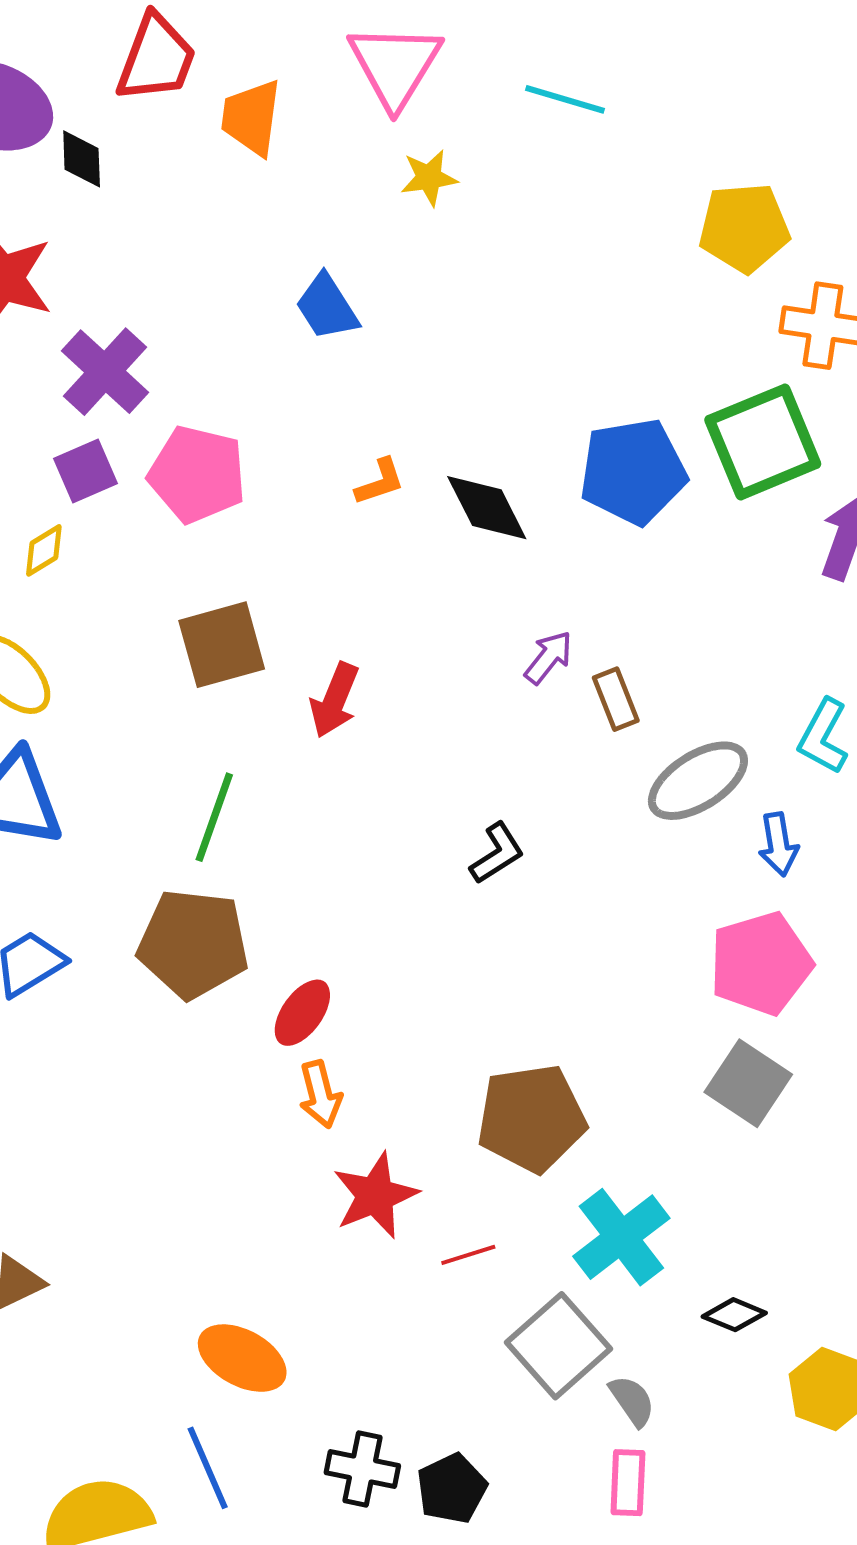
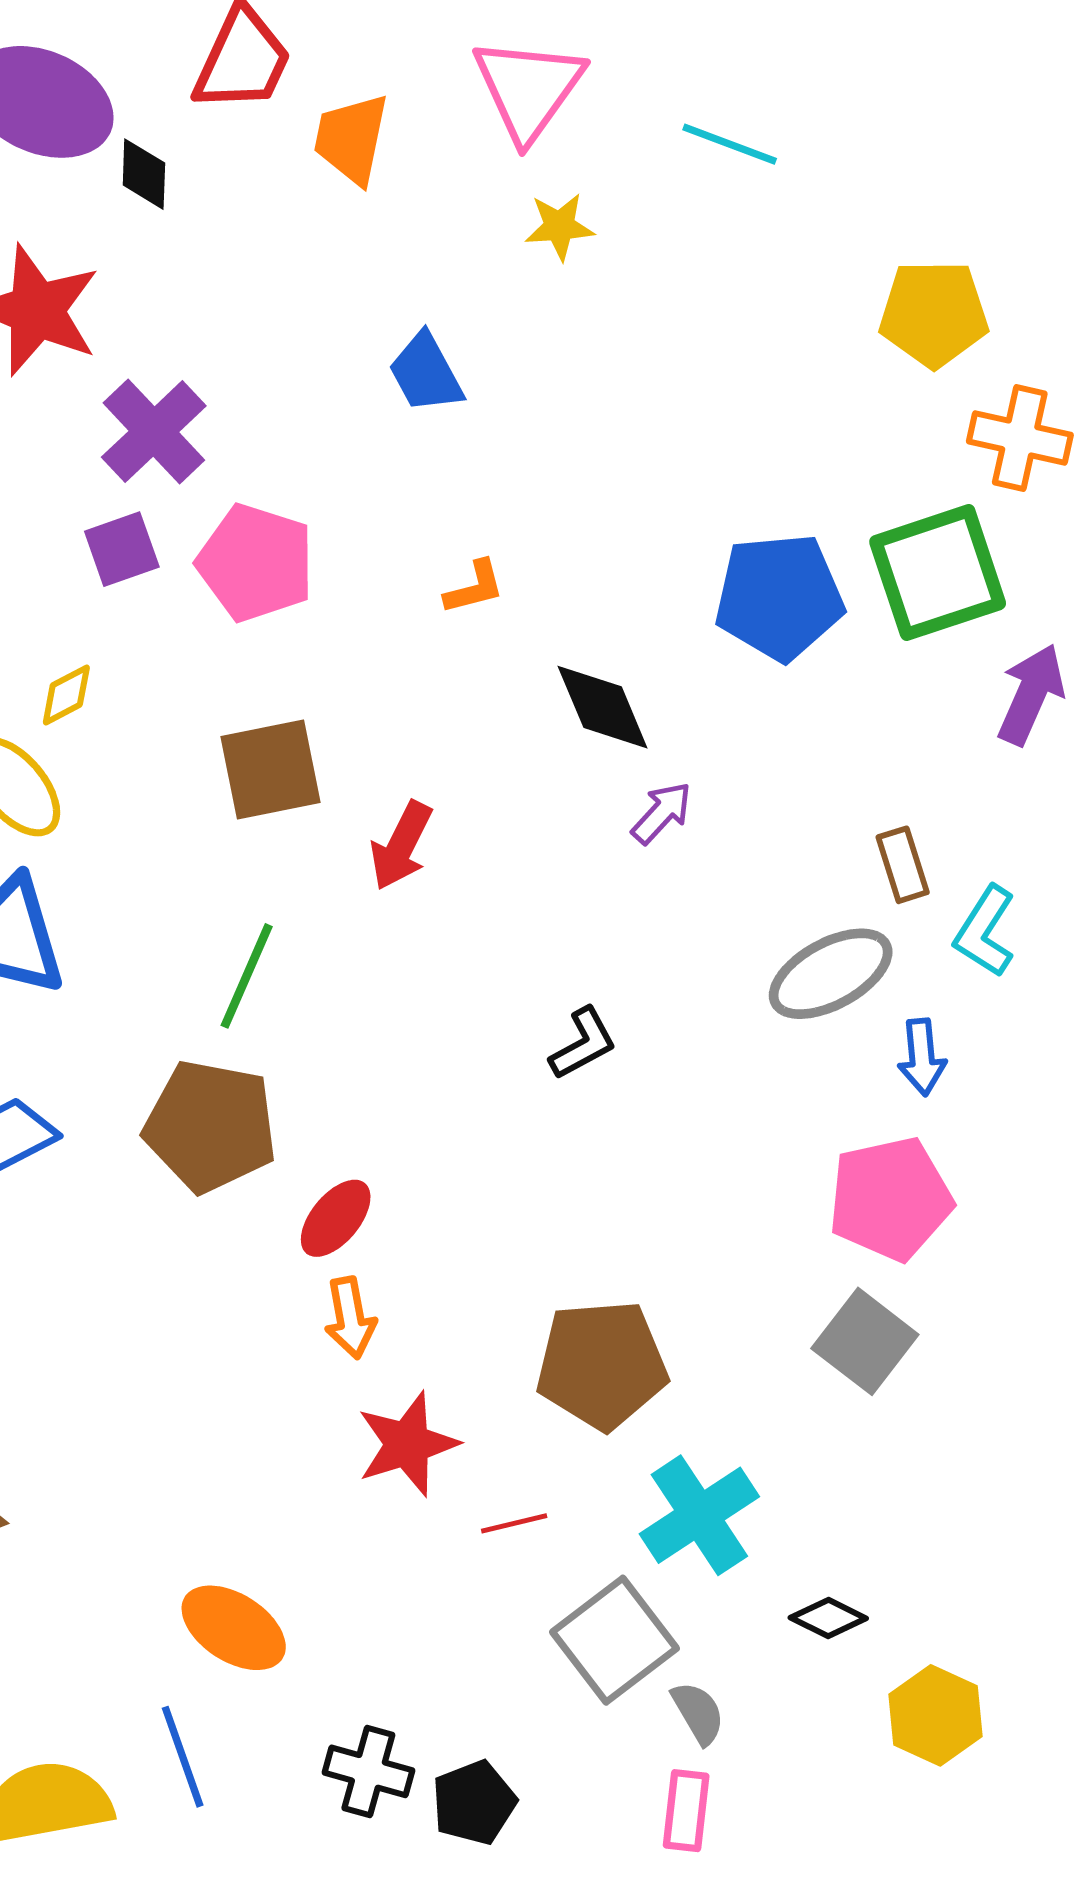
black diamond: (487, 508) -> (603, 707), moved
yellow diamond: (44, 550) -> (66, 695), moved
brown rectangle: (616, 699) -> (903, 865), moved

